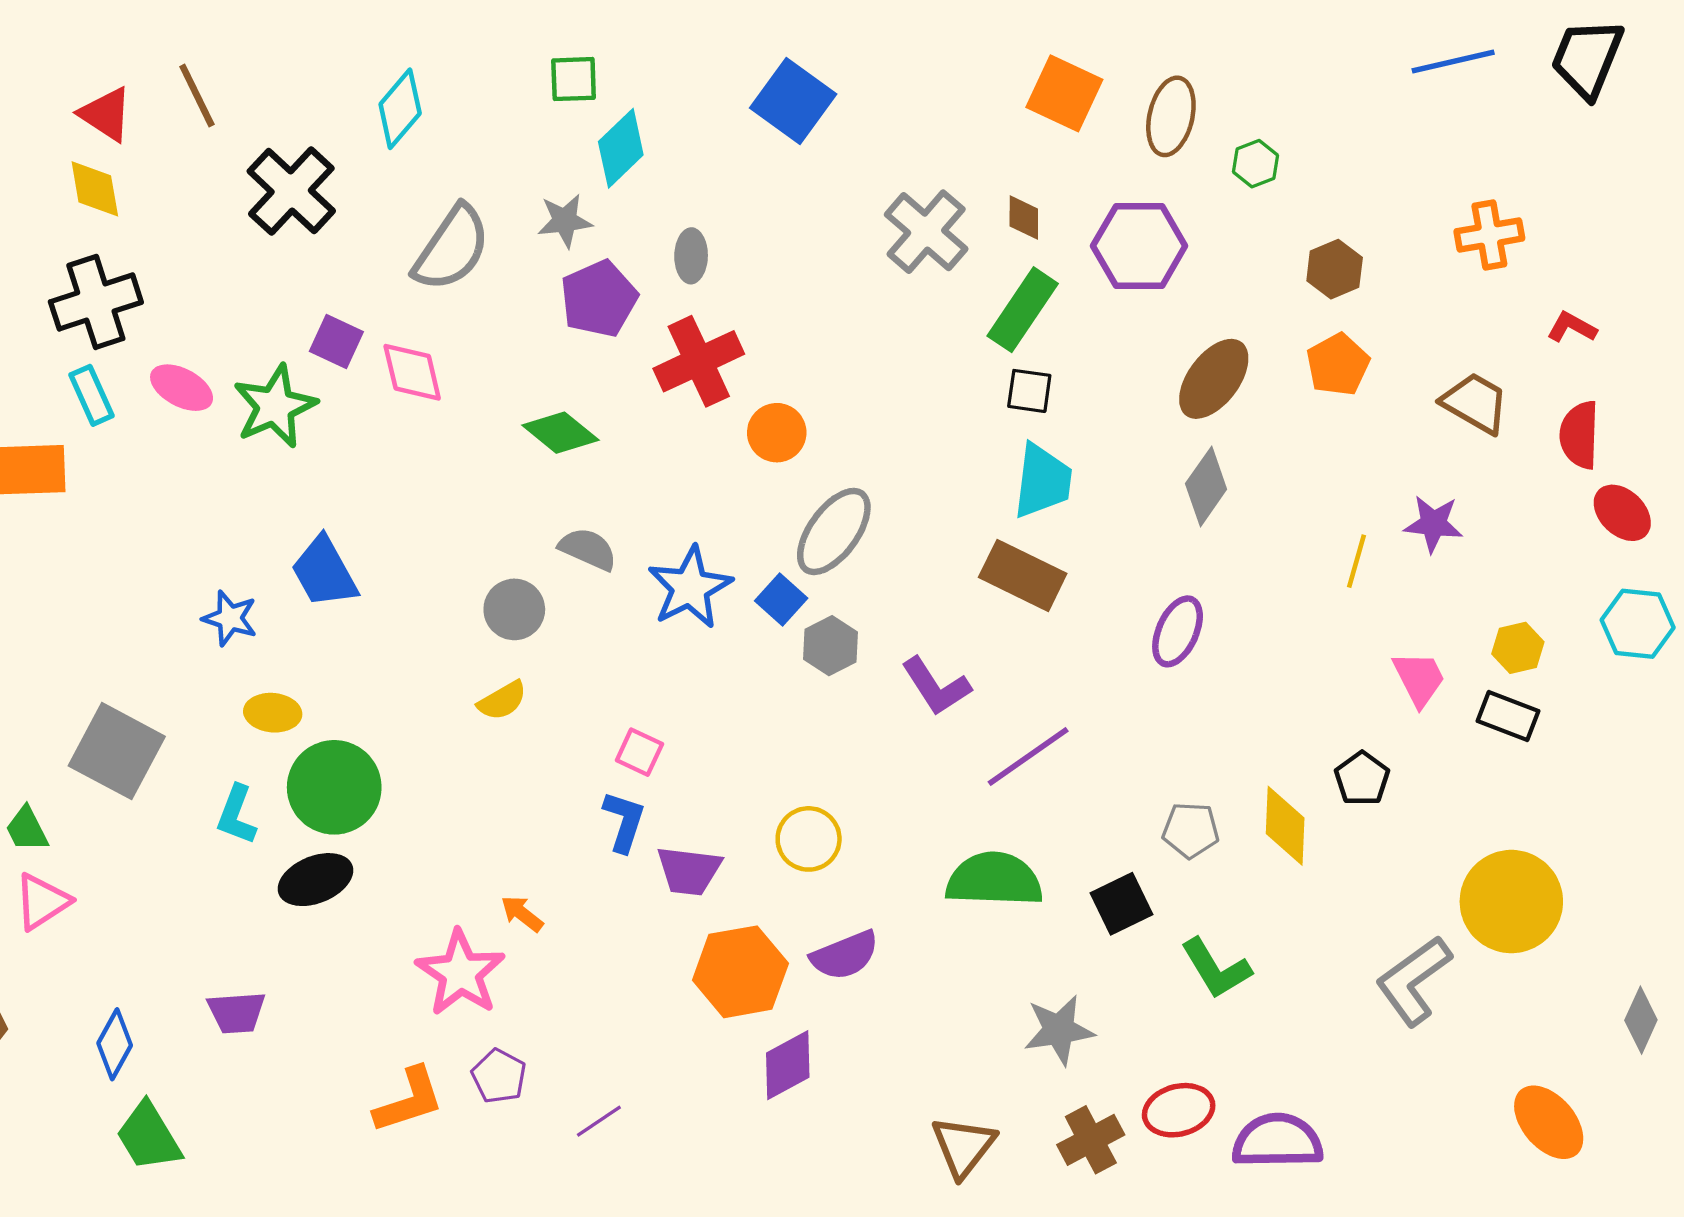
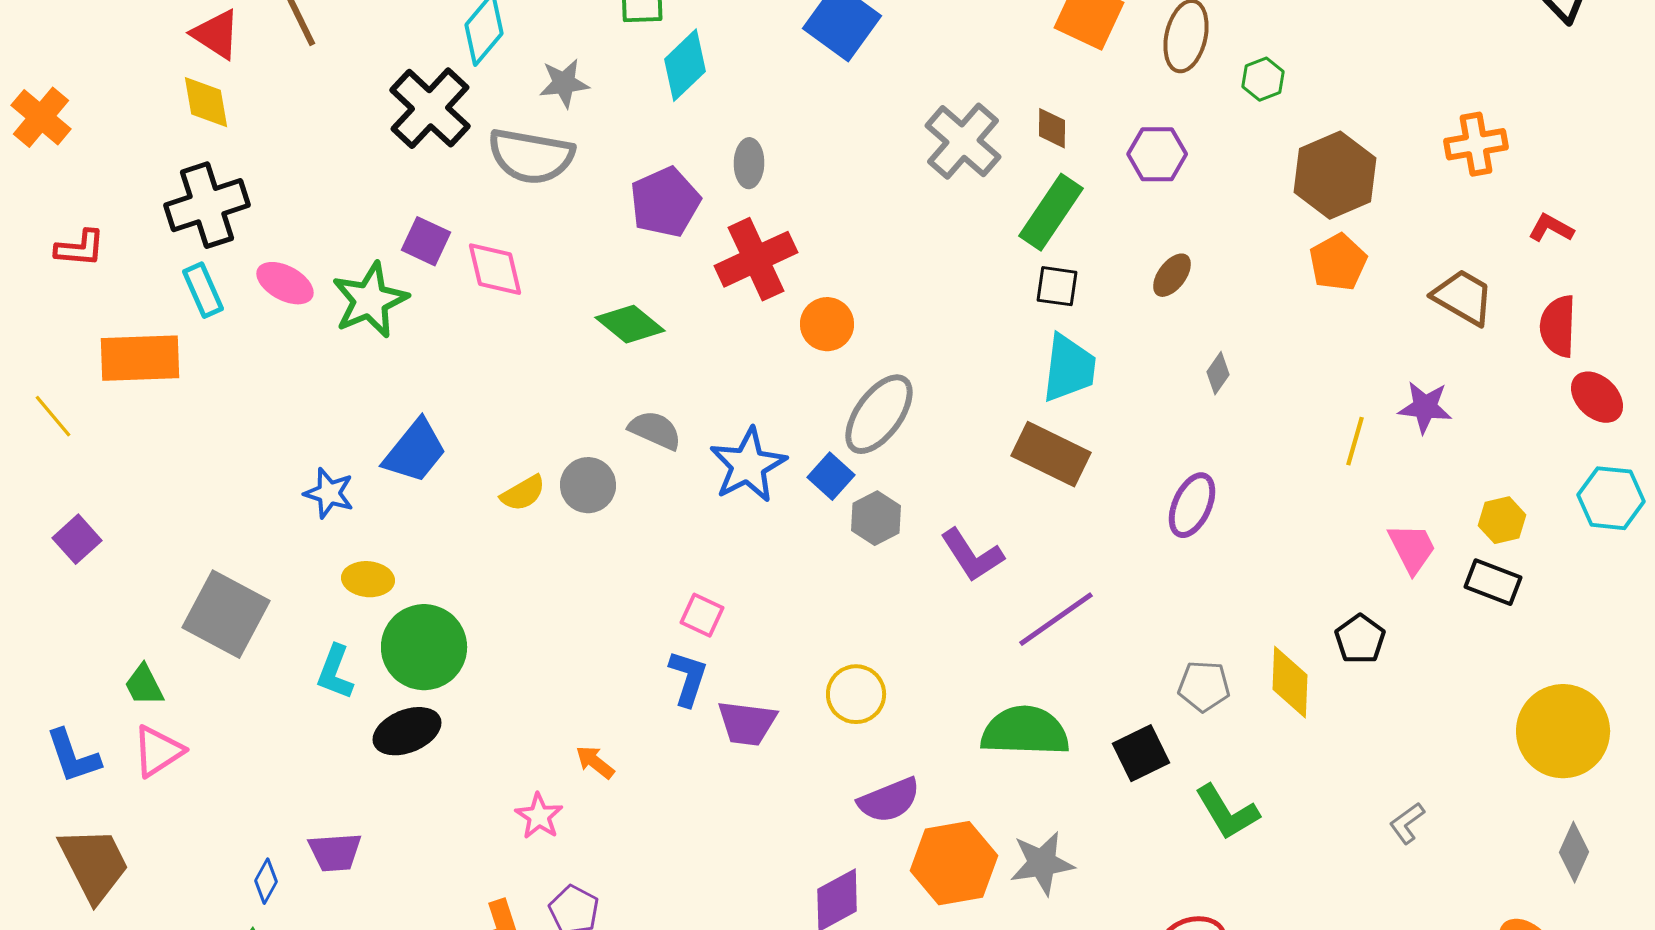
black cross: (291, 191) -> (430, 108), moved
gray star: (565, 221) -> (564, 83), moved
purple hexagon: (1139, 246) -> (1157, 154), size x0.7
gray semicircle: (452, 248) -> (531, 156), turned 66
brown hexagon: (1335, 269) -> (1335, 175), size x1.6
brown ellipse: (1214, 379) -> (1172, 275), moved, size x0.6
gray diamond: (1206, 486) -> (1218, 373), size x0.6
blue trapezoid: (324, 572) -> (415, 451), turned -112
yellow semicircle: (502, 701) -> (523, 493), moved
yellow circle: (1511, 902) -> (1563, 731), moved
orange hexagon: (740, 972) -> (954, 863), moved
pink star: (460, 973) -> (539, 816), size x0.6
gray L-shape: (1414, 981) -> (1407, 823), size x0.5
gray diamond: (1641, 1020) -> (1574, 852), moved
gray star: (1059, 1030) -> (1042, 863), moved
blue diamond: (115, 1044) -> (266, 881), moved, size x0.7

